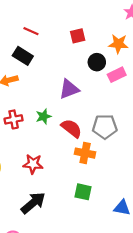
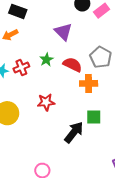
purple triangle: (69, 89) -> (63, 32), turned -42
gray pentagon: (105, 127) -> (101, 57), turned -30
black arrow: (33, 203) -> (74, 132), moved

